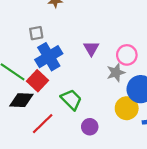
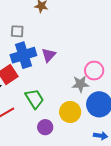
purple triangle: (91, 48) -> (49, 55), moved
yellow circle: (127, 108) -> (70, 112), moved

